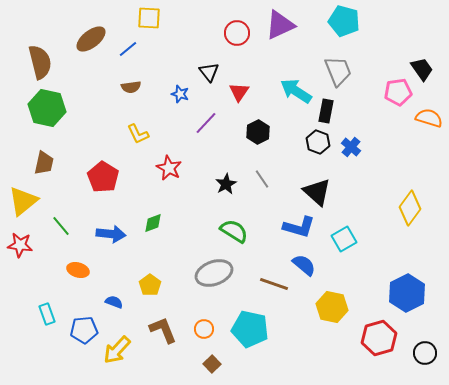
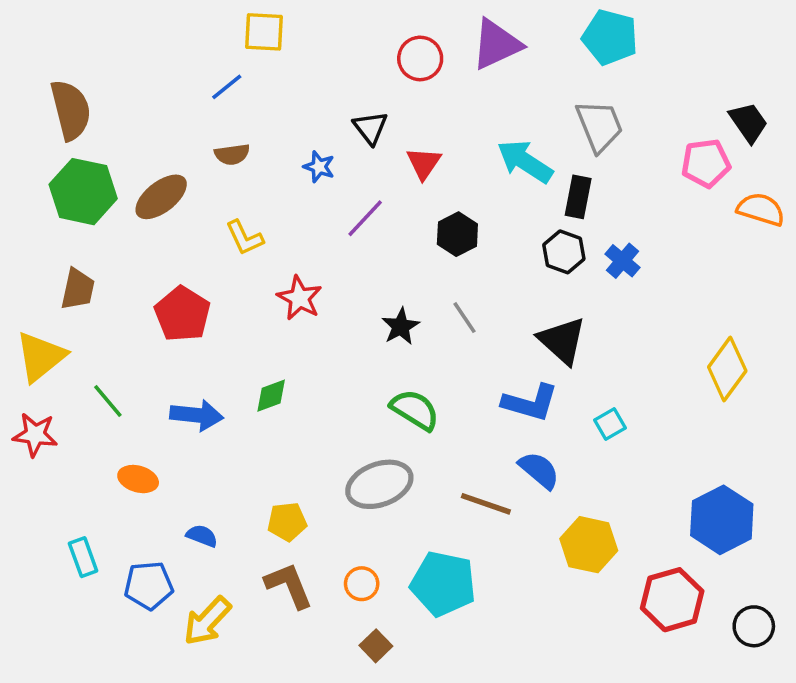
brown ellipse: (91, 39) -> (161, 197), moved
cyan square: (344, 239) -> (610, 424), size x0.7
yellow pentagon: (150, 285) -> (287, 522), moved, turned 30

